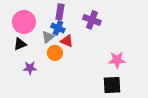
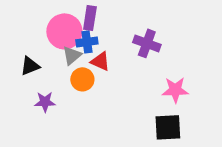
purple cross: (92, 20) -> (147, 43), moved
pink circle: (24, 22) -> (64, 31), moved
blue cross: (58, 28) -> (87, 42), turned -32

